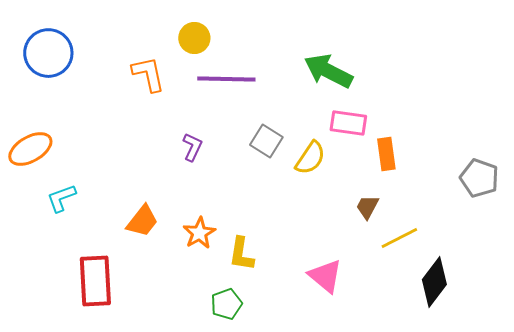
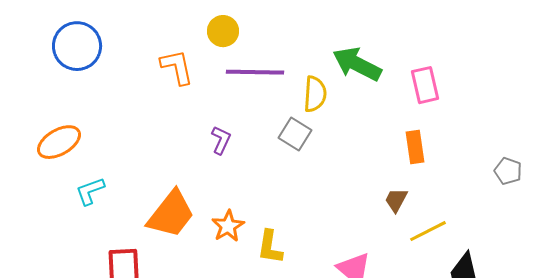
pink rectangle: (348, 123) -> (425, 85), moved, turned 69
yellow semicircle: (310, 158) -> (315, 94), moved, turned -30
gray pentagon: (479, 178) -> (508, 171), size x0.7
orange trapezoid: (142, 221) -> (171, 214), size x1.5

